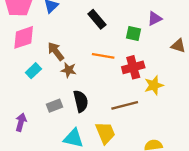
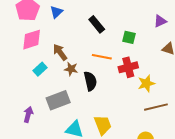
purple triangle: (155, 19) -> (160, 21), moved
black semicircle: (81, 101) -> (90, 81), moved
brown line: (125, 105) -> (156, 107), moved
gray rectangle: (54, 106) -> (58, 100), size x1.6

